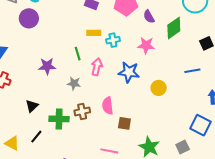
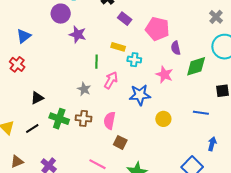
purple star: (47, 66) -> (78, 34), moved
blue star: (129, 72) -> (140, 95), turned -30

